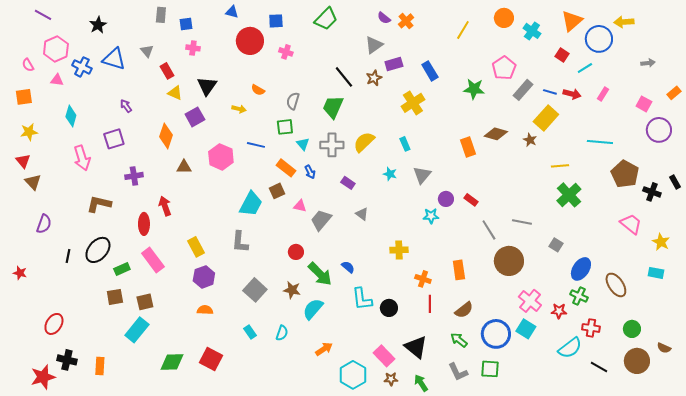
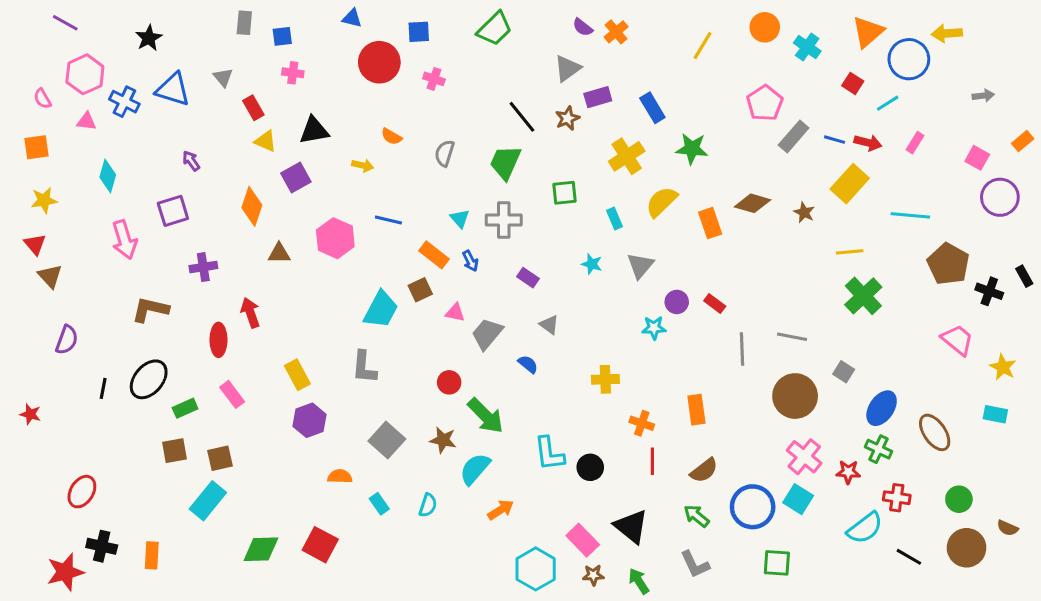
black triangle: (207, 86) -> (314, 130), turned 45
green star: (474, 89) -> (692, 149), moved
yellow rectangle: (546, 118) -> (850, 184), moved
green square: (285, 127) -> (564, 193), moved
yellow semicircle: (364, 142) -> (662, 202), moved
gray line: (489, 230) -> (742, 349), turned 30
pink rectangle: (153, 260) -> (232, 394), size x0.7
brown circle: (509, 261) -> (795, 396), moved
blue semicircle: (348, 267) -> (528, 364), moved
orange semicircle: (205, 310) -> (340, 476), moved
orange arrow: (324, 349) -> (501, 510), moved
green square: (490, 369) -> (777, 563), moved

